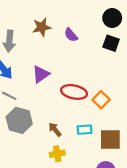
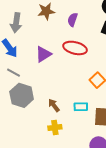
purple semicircle: (71, 35) -> (73, 20), turned 56
red ellipse: (74, 92) -> (75, 48), moved

